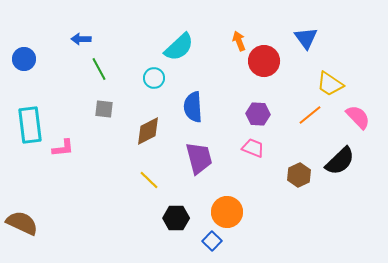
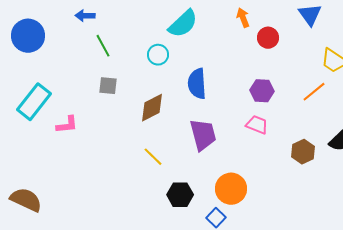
blue circle: (24, 59) -> (28, 36), size x1.4
red circle: (264, 61) -> (268, 38), size x0.7
cyan rectangle: (30, 125) -> (34, 102), turned 45

